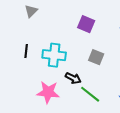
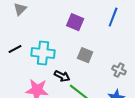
black line: (26, 51) -> (15, 49), turned 56

